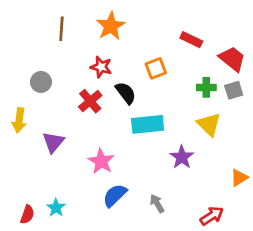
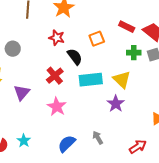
red rectangle: (191, 40) -> (127, 27), moved
red cross: (90, 101) -> (55, 76), moved
yellow triangle: (209, 124) -> (122, 80), moved
blue semicircle: (115, 195) -> (67, 144), moved

